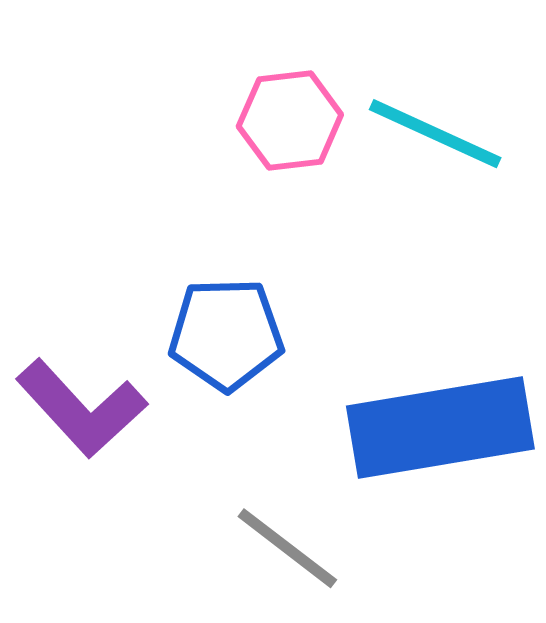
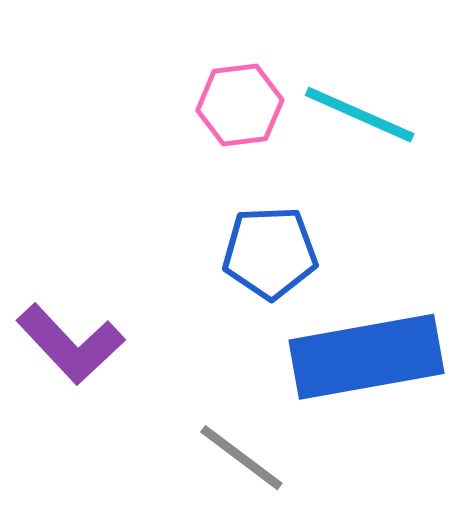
blue pentagon: (226, 334) -> (270, 253), moved

